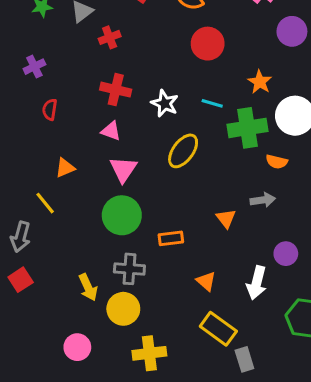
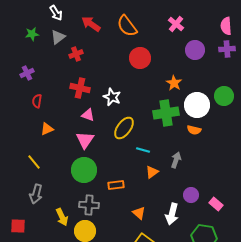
cyan line: (212, 103) -> (143, 150), moved
pink triangle: (111, 131) -> (88, 115), moved
orange semicircle: (277, 162) -> (194, 130), moved
orange triangle: (65, 168) -> (47, 129), moved
gray arrow: (263, 200) -> (176, 160), turned -63
orange triangle: (226, 218) -> (152, 172), turned 32
gray arrow: (21, 237) -> (36, 194), moved
red square: (21, 280) -> (18, 226), moved, turned 35

